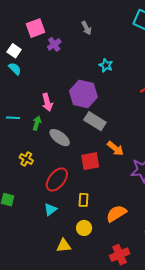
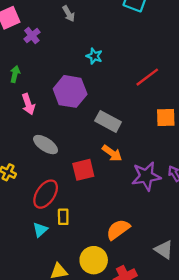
gray rectangle: (95, 121) -> (108, 121), moved
green arrow: (37, 123) -> (15, 74), moved
yellow rectangle: (84, 200) -> (63, 217), moved
yellow circle: (84, 228) -> (94, 260), moved, size x1.5

